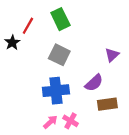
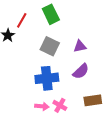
purple triangle: (112, 55) -> (80, 46), moved, turned 32
brown rectangle: (107, 104) -> (93, 100), moved
pink arrow: (50, 122) -> (42, 106), turned 48

